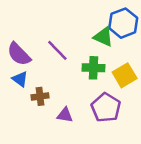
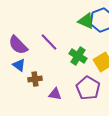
green triangle: (103, 37) -> (86, 21), moved
green cross: (93, 68) -> (78, 56), turned 30

